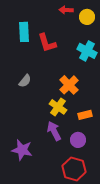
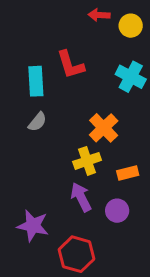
cyan rectangle: (24, 32) -> (36, 81), moved
yellow cross: (58, 107) -> (87, 161), turned 36
red hexagon: (74, 169) -> (77, 254), moved

